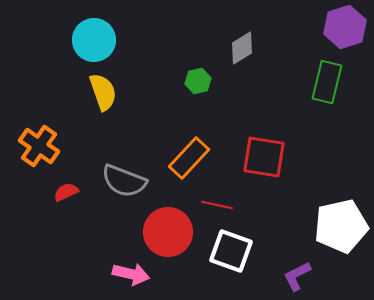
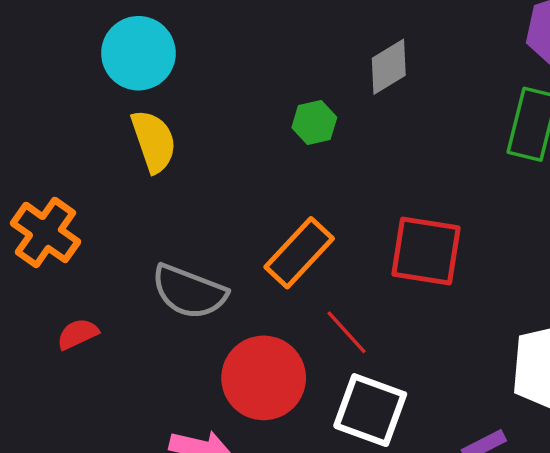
red semicircle: (66, 192) -> (78, 334), moved
red line: (217, 205) -> (346, 332), turned 36

